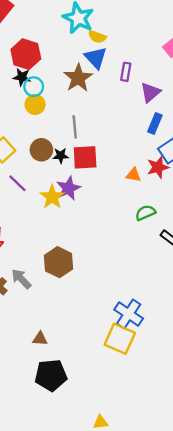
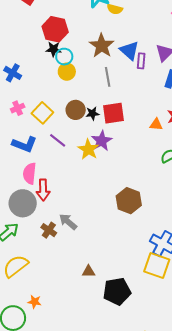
blue triangle: (96, 58) -> (129, 51), moved
purple rectangle: (126, 72) -> (141, 61), moved
gray line: (75, 127) -> (108, 77), moved
brown hexagon: (58, 262) -> (129, 201), moved
black pentagon: (51, 375) -> (117, 291), moved

